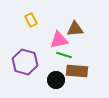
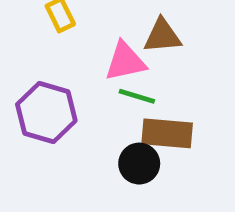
black circle: (56, 80) -> (139, 164), moved

